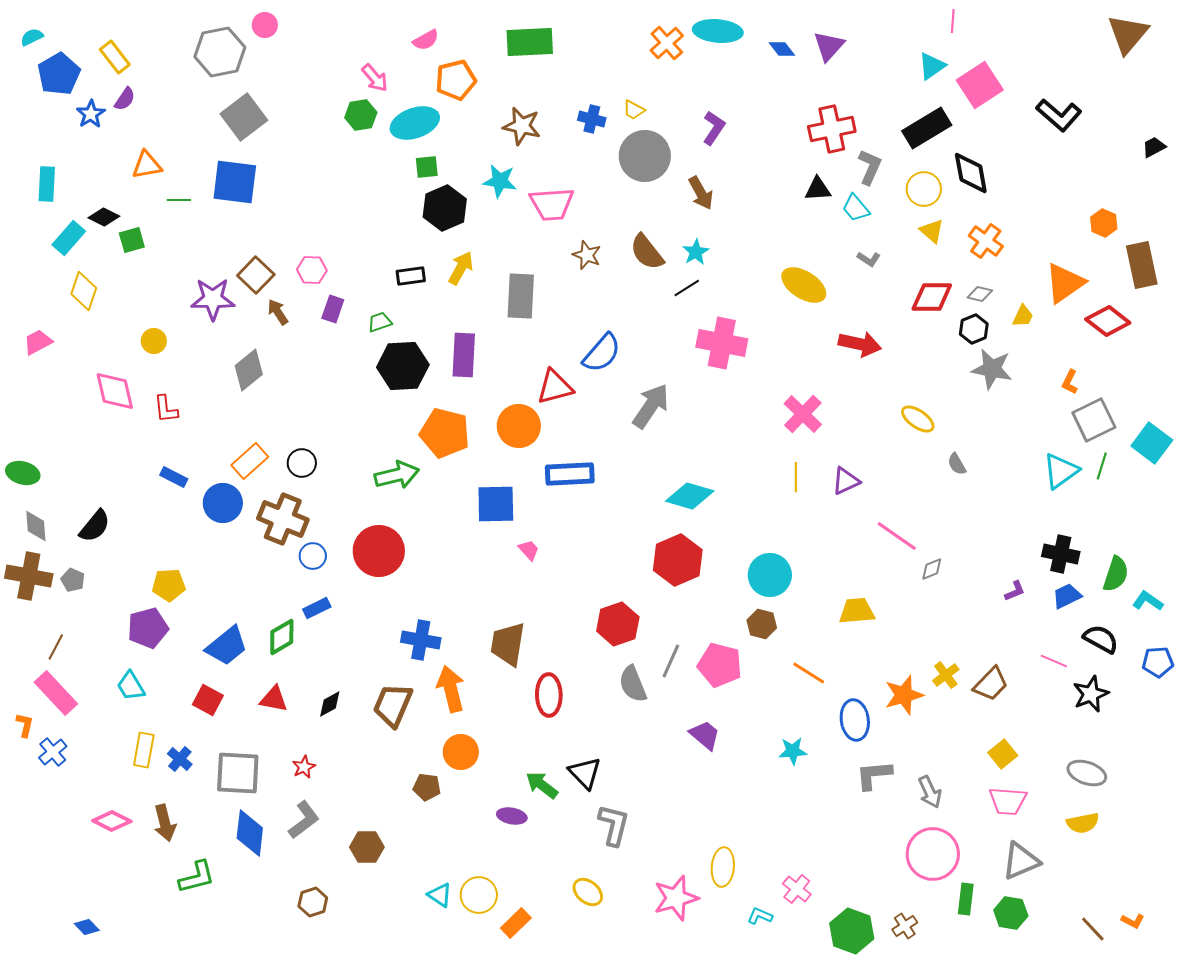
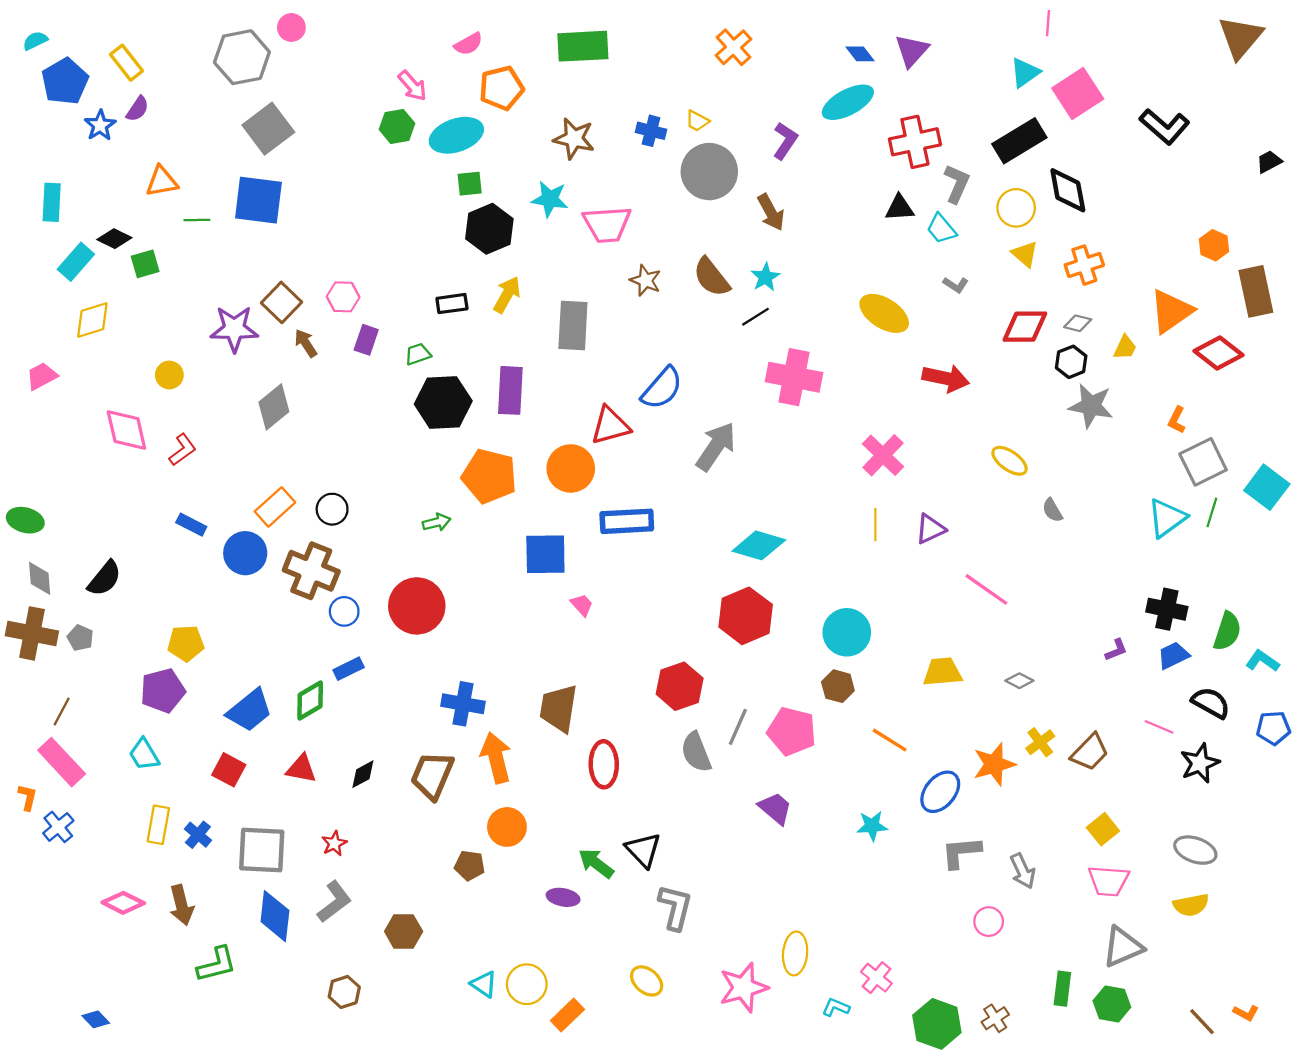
cyan ellipse: (718, 31) -> (848, 102), moved, turned -33
orange cross: (986, 241) -> (1084, 265), turned 36
yellow diamond: (84, 291) -> (92, 320), turned 54
red L-shape: (166, 409) -> (183, 450), turned -120
green arrow: (397, 475) -> (437, 522), size x0.6
gray diamond: (932, 569) -> (1019, 681), moved, turned 50
blue ellipse: (855, 720) -> (940, 792), turned 48
pink circle: (933, 854) -> (989, 922), moved, size x0.5

